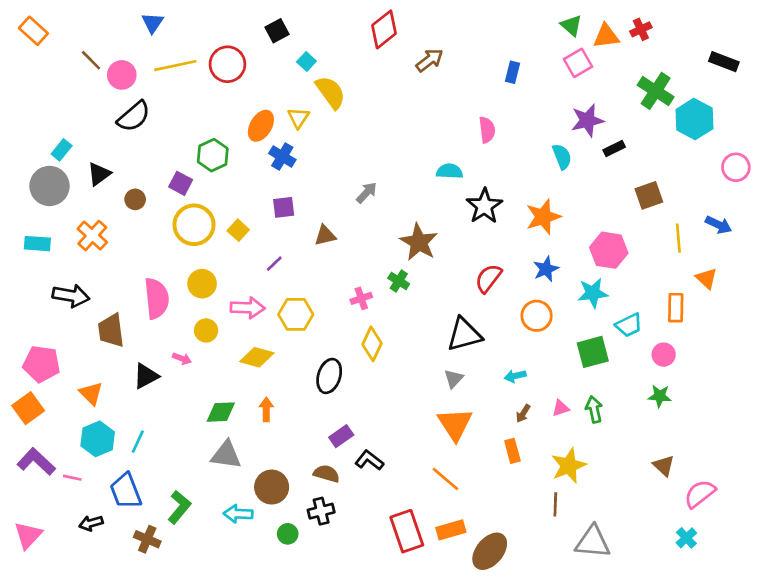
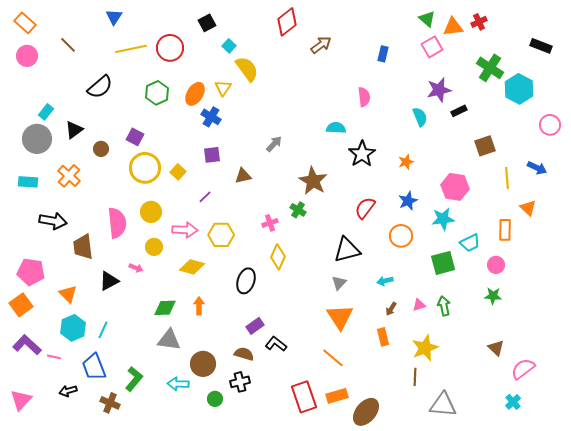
pink circle: (122, 75) -> (27, 56), moved
green hexagon: (213, 155) -> (157, 93), moved
orange star: (543, 217) -> (406, 162), size x0.6

